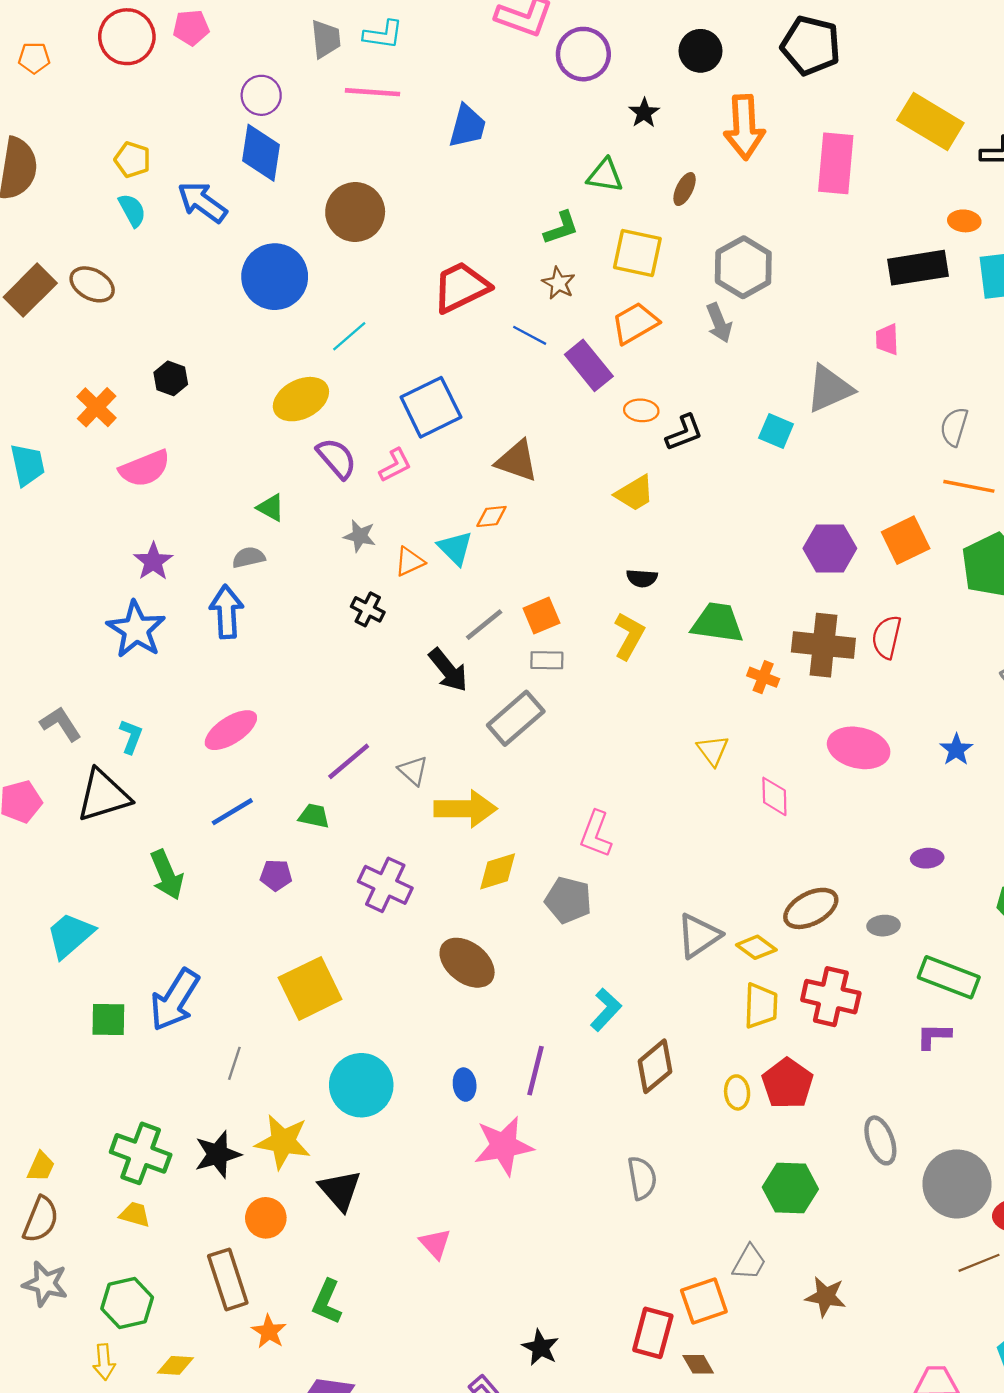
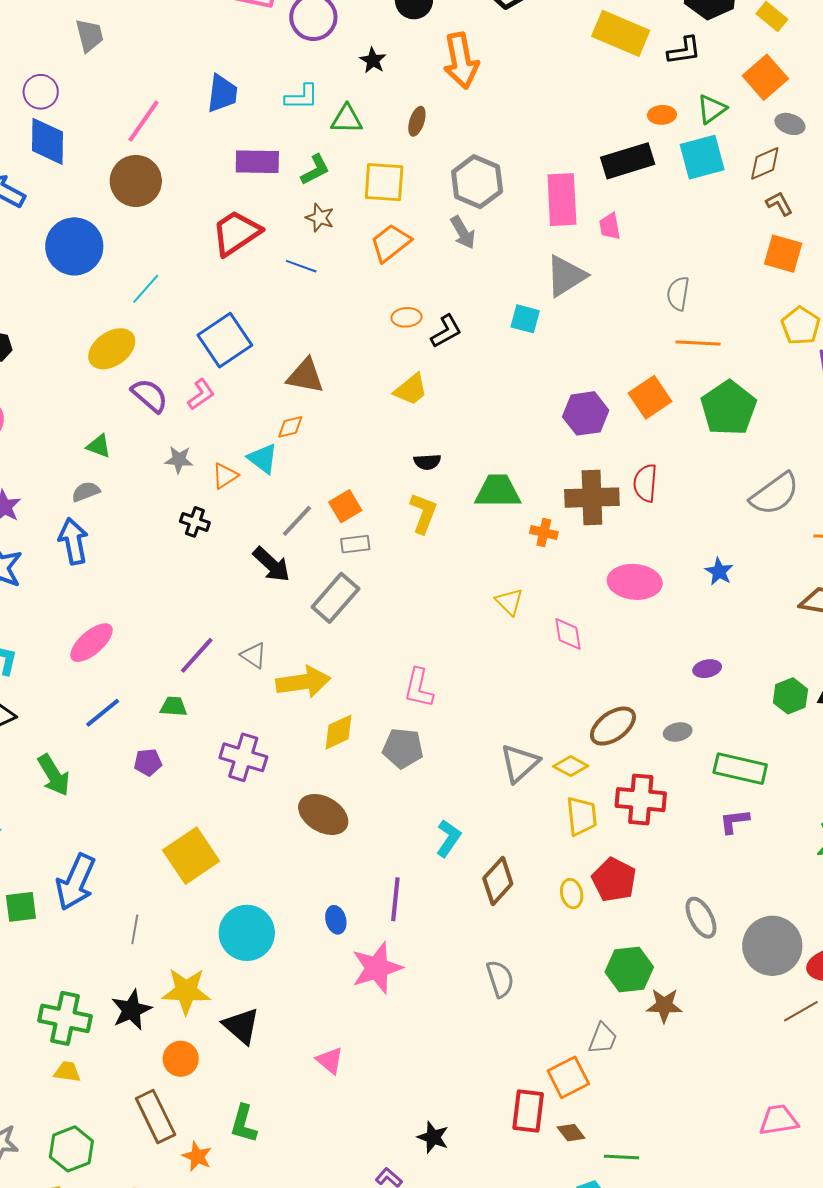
cyan L-shape: (383, 35) -> (302, 97), moved
pink line: (373, 92) -> (144, 121), moved, turned -51
pink rectangle: (836, 163) -> (562, 200), moved
purple rectangle: (589, 365) -> (257, 162), moved, turned -42
brown star: (826, 1297) -> (664, 1005), moved

